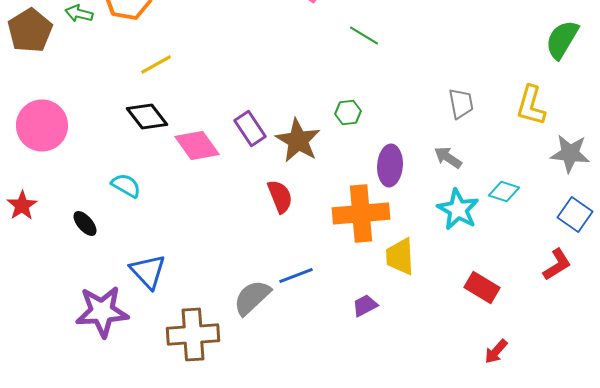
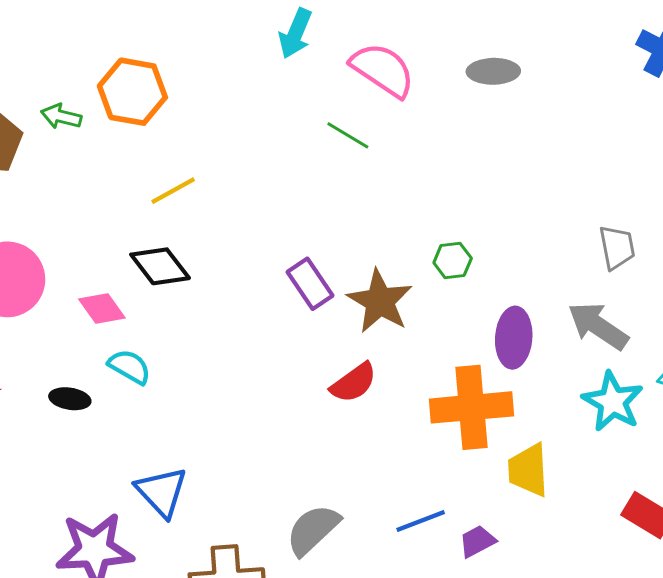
green line: (364, 35) -> (348, 135), moved
pink diamond: (197, 145) -> (102, 308), moved, size x0.7
gray arrow: (448, 157) -> (598, 326), size x1.5
red semicircle: (280, 196) -> (354, 383), turned 76
black ellipse: (85, 223) -> (70, 399), moved, turned -40
blue line: (296, 275) -> (421, 521), moved

